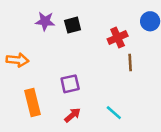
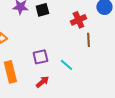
cyan line: (114, 113) -> (66, 65), moved

